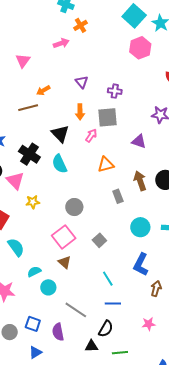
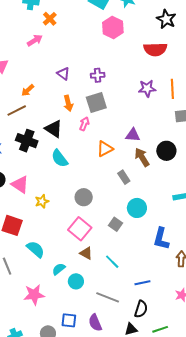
purple triangle: (139, 141) -> (133, 135), moved
black cross: (29, 154) -> (27, 141), moved
cyan circle: (140, 227) -> (137, 208), moved
cyan line: (108, 279) -> (112, 262), moved

